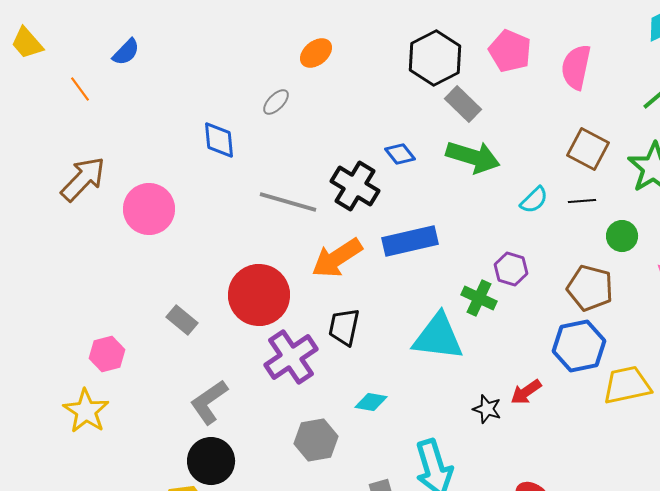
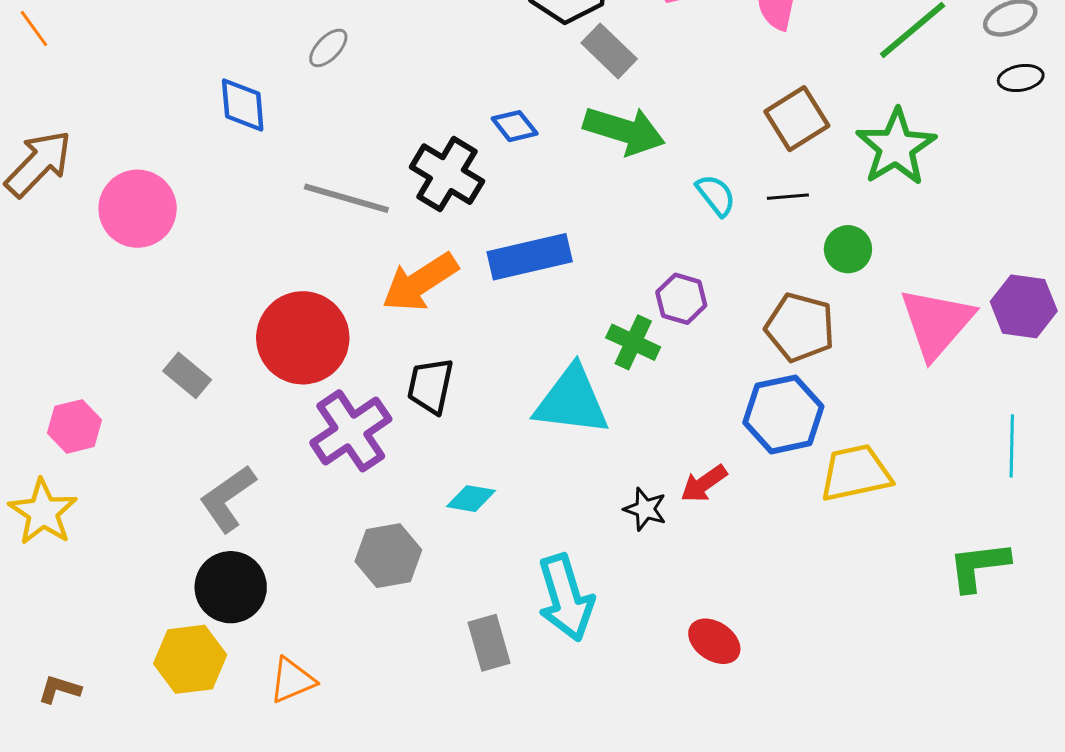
brown square: (588, 149) -> (797, 119), turned 30
cyan semicircle: (534, 200) -> (716, 195), turned -84

